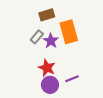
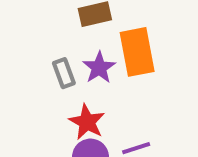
gray rectangle: (37, 37) -> (64, 73), moved, turned -64

